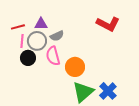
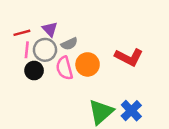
purple triangle: (41, 24) -> (50, 29), turned 48
red L-shape: (108, 24) -> (129, 57), moved
orange circle: (75, 67) -> (88, 64), moved

